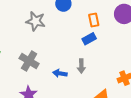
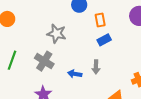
orange rectangle: (94, 20) -> (100, 20), moved
gray star: (36, 21) -> (57, 34), moved

